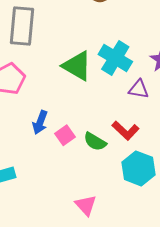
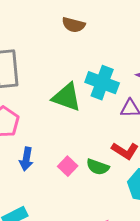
blue arrow: (40, 122) -> (26, 159), moved

